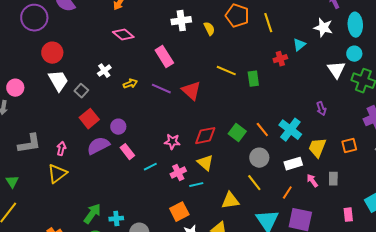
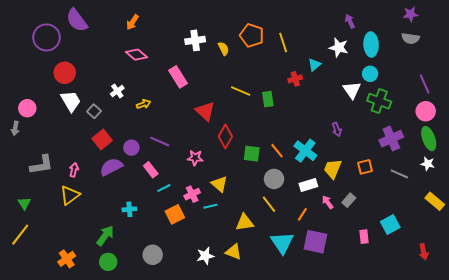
purple line: (161, 89) -> (160, 142), moved
green square: (237, 133) -> (252, 154), turned -30
red diamond: (205, 136) -> (225, 137), moved, turned -50
pink star: (172, 142) -> (195, 158), moved
pink rectangle: (127, 152) -> (151, 170), moved
gray rectangle: (333, 179) -> (349, 200), turned 40
orange square: (179, 212) -> (175, 214), moved
cyan cross: (116, 219) -> (129, 209), moved

